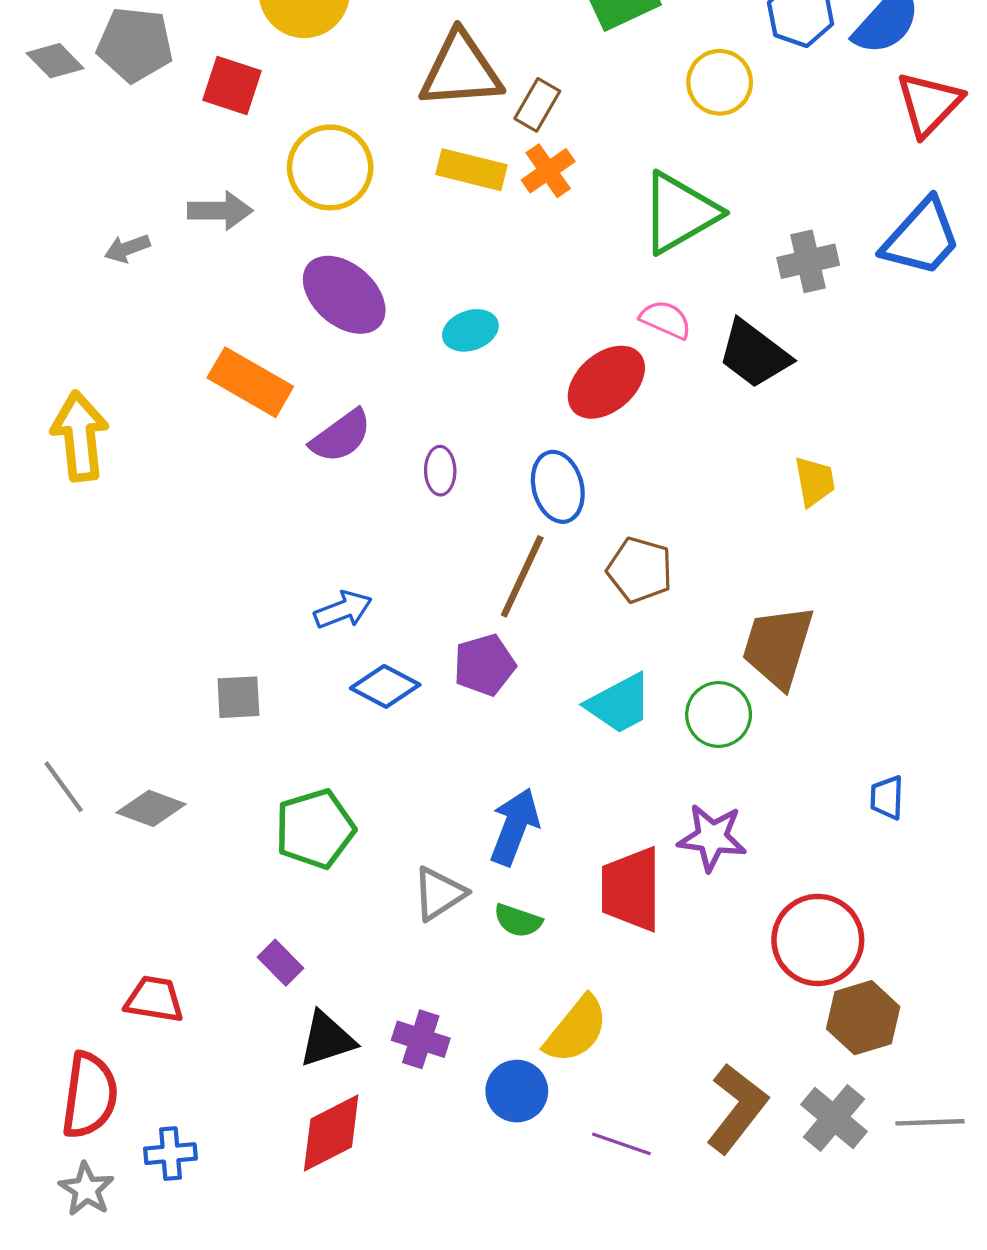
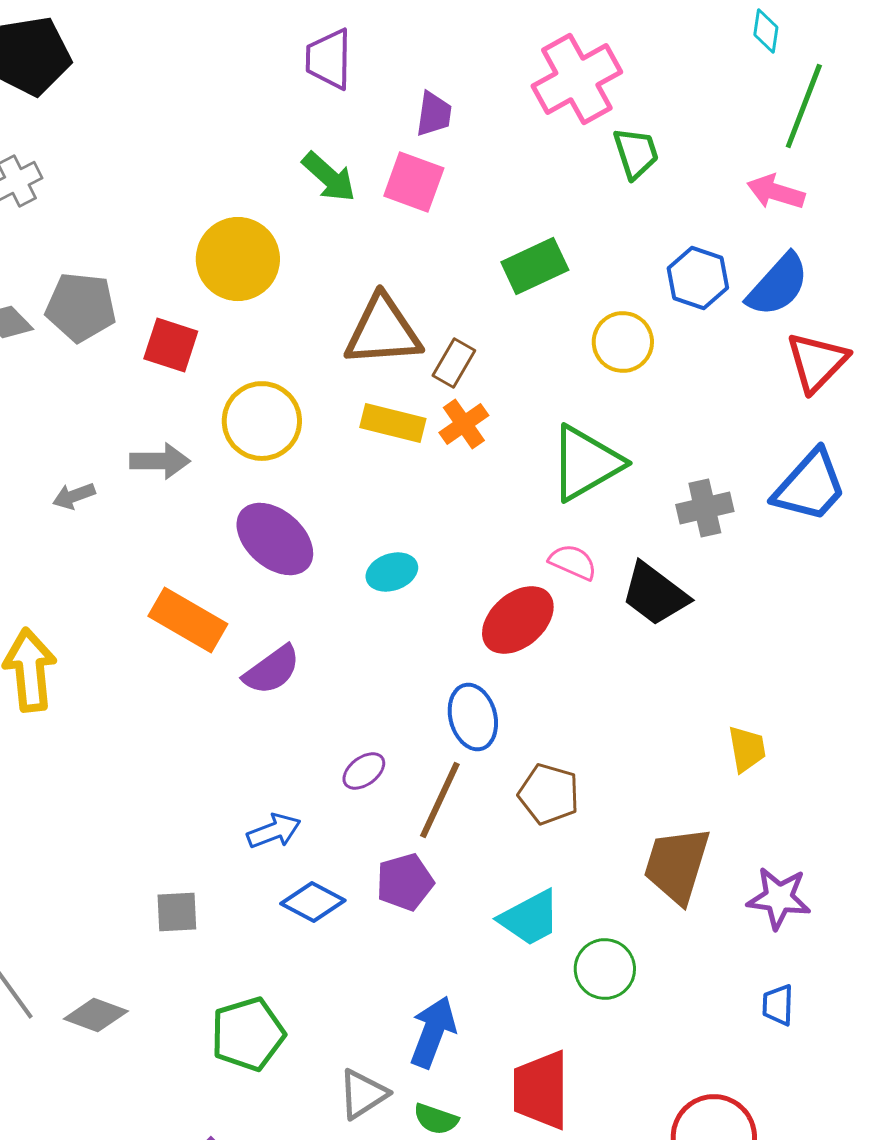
purple ellipse: (440, 471) -> (364, 771), moved, turned 54
yellow trapezoid: (815, 481) -> (747, 749), moved
green circle: (719, 714) -> (605, 969), moved
purple star: (712, 837) -> (779, 898), moved

